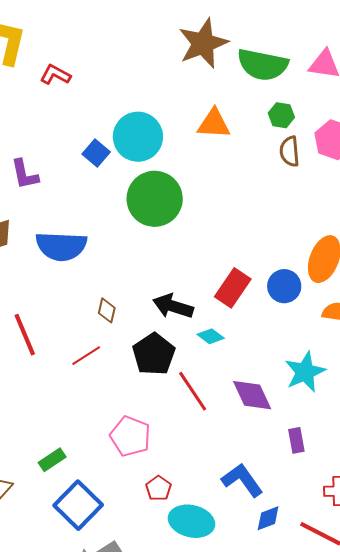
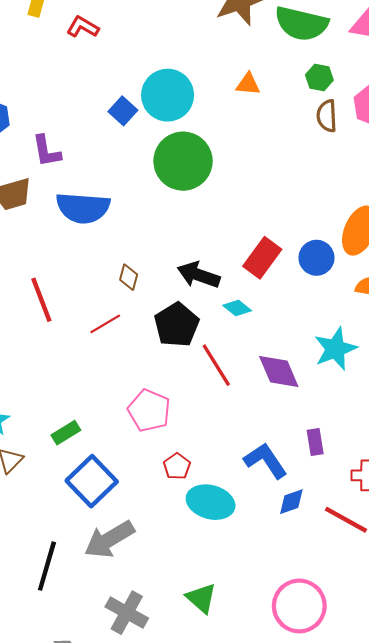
orange triangle: (214, 124) -> (248, 84), size x0.7
purple L-shape: (25, 174) -> (46, 151), moved
purple rectangle: (296, 440) -> (315, 442), moved

